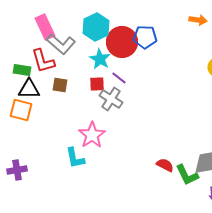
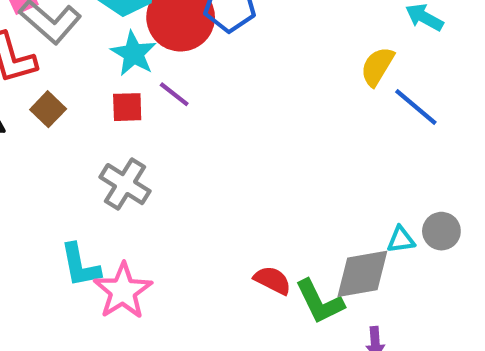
brown square: (60, 85) -> (48, 109), turned 35
gray cross: (111, 99) -> (125, 184), moved
pink star: (92, 135) -> (123, 291), moved

